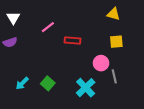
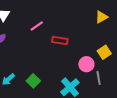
yellow triangle: (113, 14) -> (101, 17), turned -48
yellow square: (116, 42) -> (104, 52), moved, turned -32

